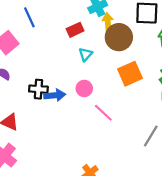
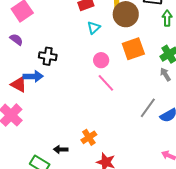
pink circle: (84, 88) -> (101, 60), moved
blue arrow: (55, 95) -> (33, 76), moved

